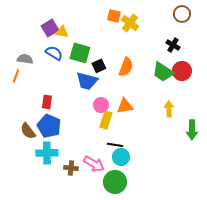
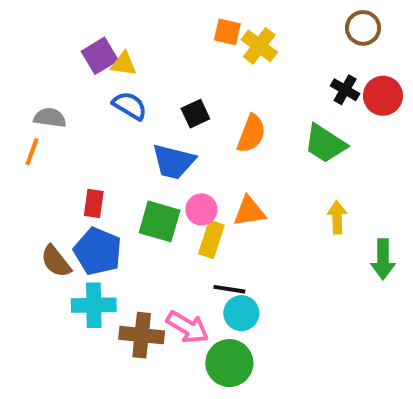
blue semicircle: (54, 53) -> (130, 106), moved
green square: (80, 53) -> (160, 221), moved
black square: (99, 66) -> (195, 114), moved
red circle: (182, 71) -> (383, 96), moved
brown cross: (71, 168) -> (142, 335), size x1.5

